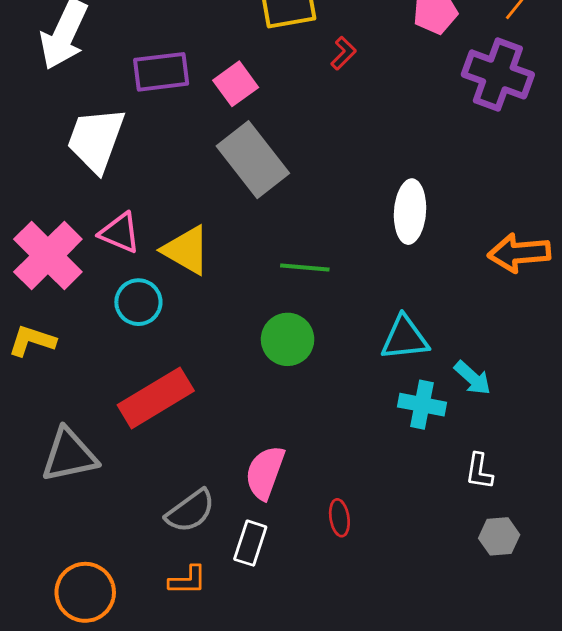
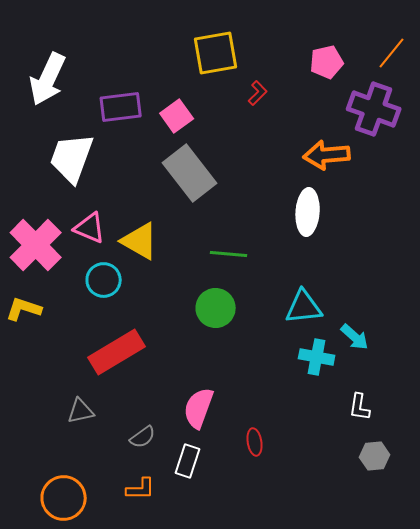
orange arrow: (519, 253) -> (327, 155), moved
gray triangle: (69, 455) -> (81, 411), moved, size x0.6
gray semicircle: (190, 511) -> (143, 437), size x0.7

